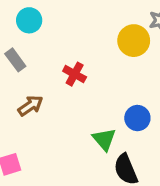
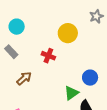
yellow circle: (134, 41) -> (68, 33), moved
green triangle: (104, 139) -> (71, 93), turned 42

